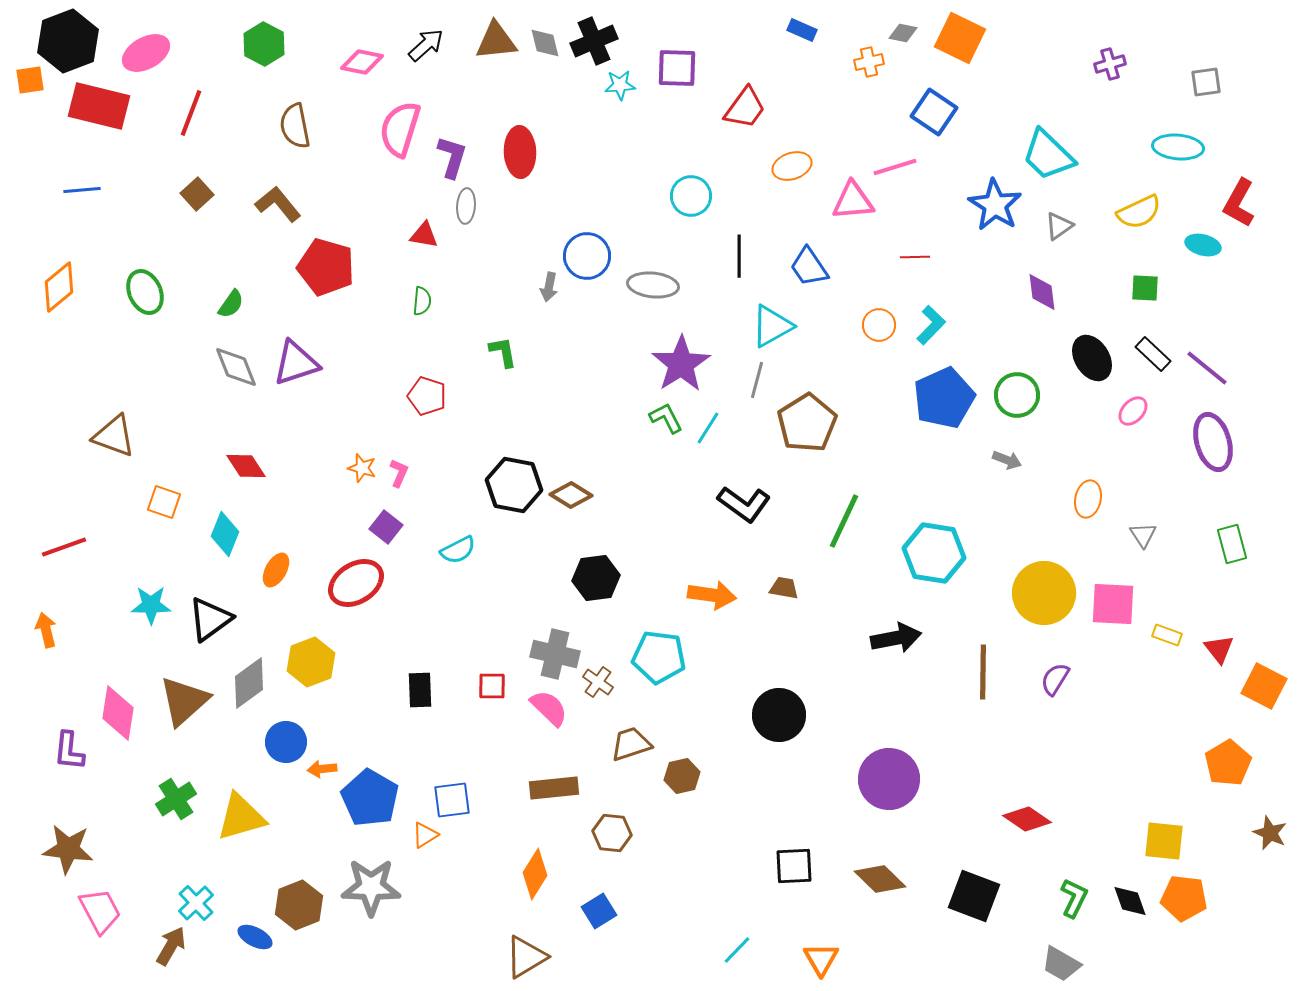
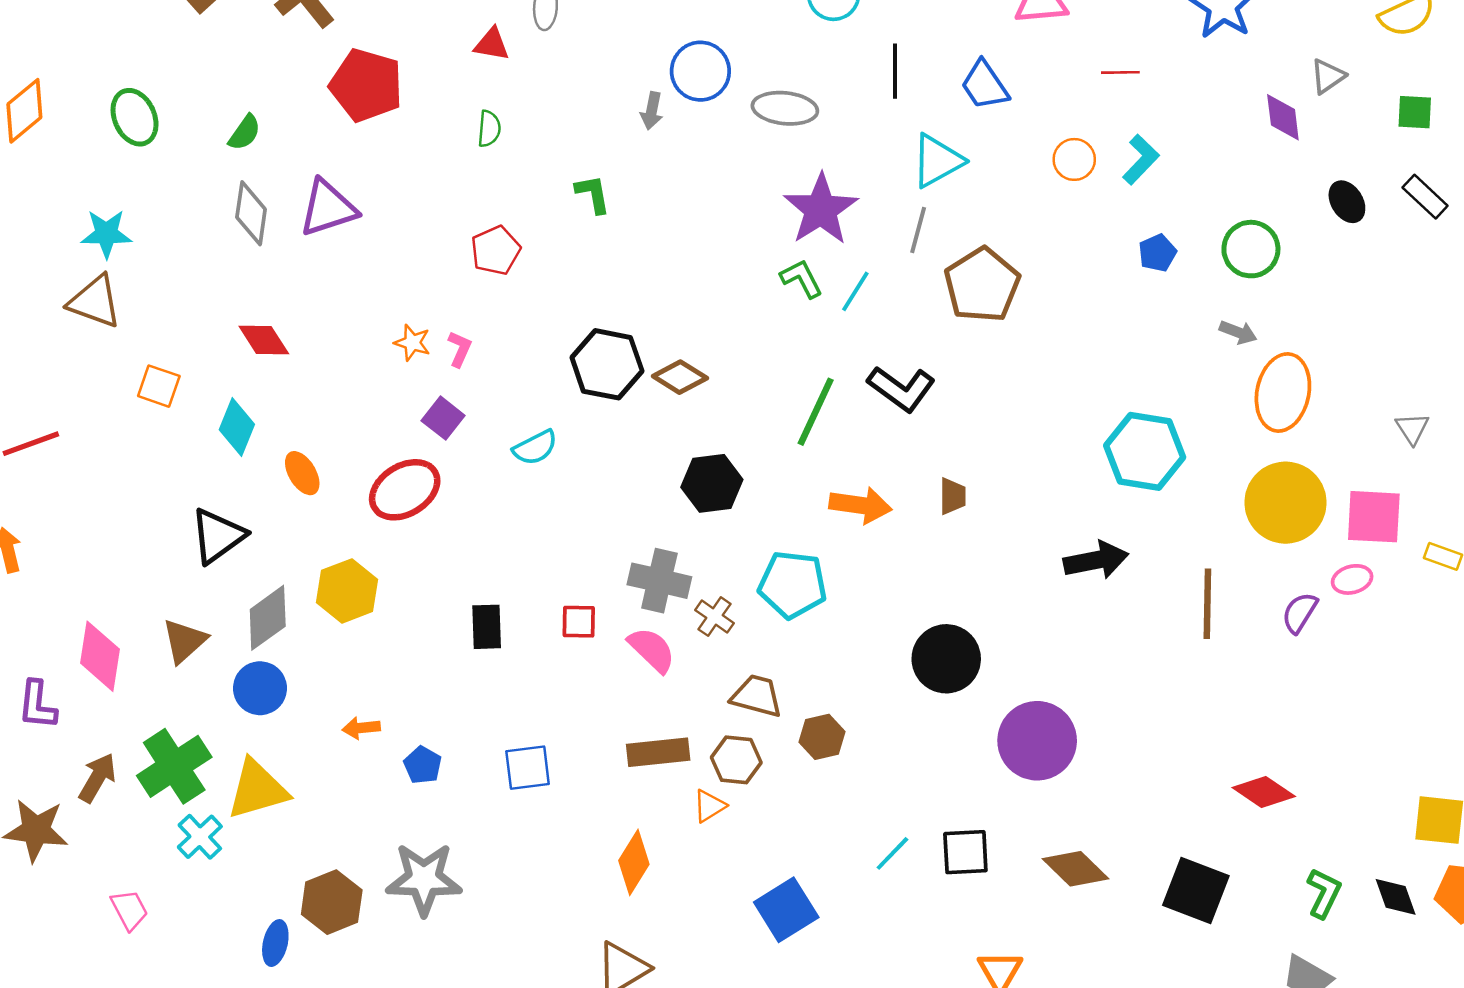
gray triangle: (1059, 226) -> (1328, 76), moved
black ellipse: (1092, 358) -> (1347, 202), size x0.7
gray diamond: (236, 367) -> (251, 213), turned 30
red pentagon: (427, 396) -> (496, 250), turned 30
blue pentagon: (944, 398) -> (1157, 253), size x0.5
pink ellipse: (1133, 411) -> (1352, 579), moved, turned 32
orange ellipse: (1088, 499) -> (1283, 392), moved, size x1.6
green line: (844, 521) -> (816, 412), moved
orange ellipse: (276, 570) -> (302, 473), turned -60
brown trapezoid: (784, 588) -> (953, 496), turned 80
cyan star: (151, 605) -> (106, 234), moved
brown triangle: (184, 701) -> (184, 641), size x0.7
blue circle: (286, 742) -> (260, 688), moved
brown trapezoid: (631, 744) -> (757, 696), turned 33
purple circle: (889, 779) -> (1037, 741), moved
blue pentagon: (370, 798) -> (423, 765), size x0.5
green cross: (176, 799) -> (174, 766), size x1.4
brown hexagon: (612, 833) -> (736, 760), moved
orange triangle: (425, 835) -> (709, 806), moved
cyan cross: (196, 903) -> (200, 837), moved
pink trapezoid: (100, 911) -> (129, 910), moved, size x0.7
blue square: (599, 911) -> (786, 910), moved, size x1.4
blue ellipse: (255, 937) -> (275, 943), turned 76
brown arrow: (171, 946) -> (97, 778), moved
cyan line: (737, 950) -> (892, 853), moved

